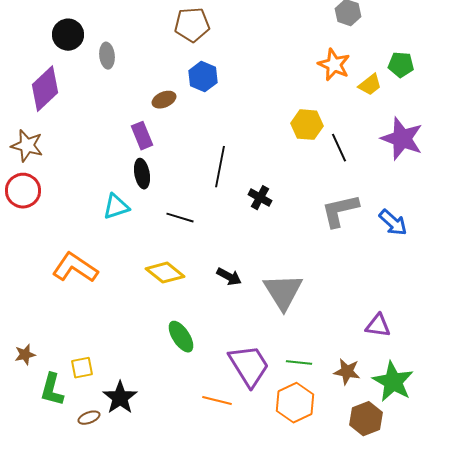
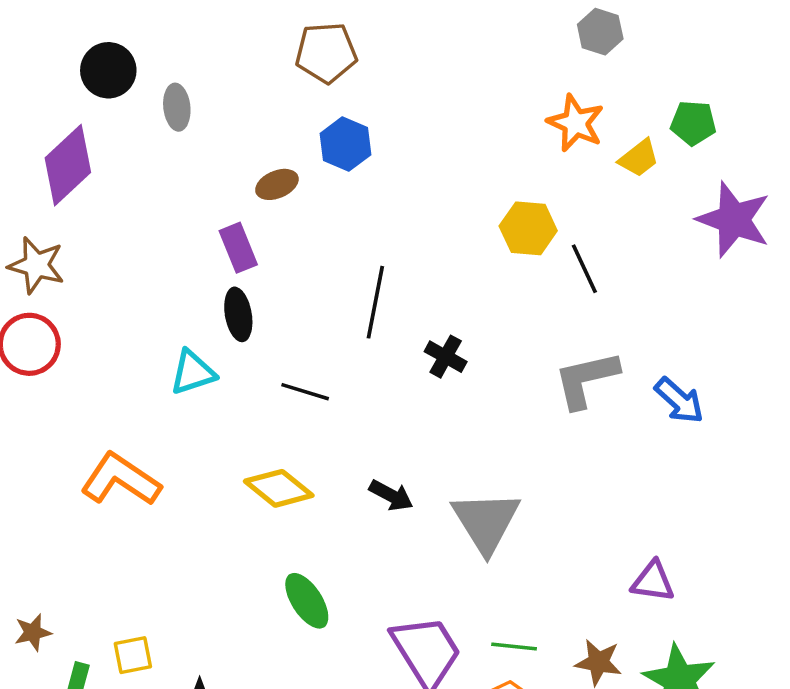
purple star: (402, 139) -> (734, 220), moved

